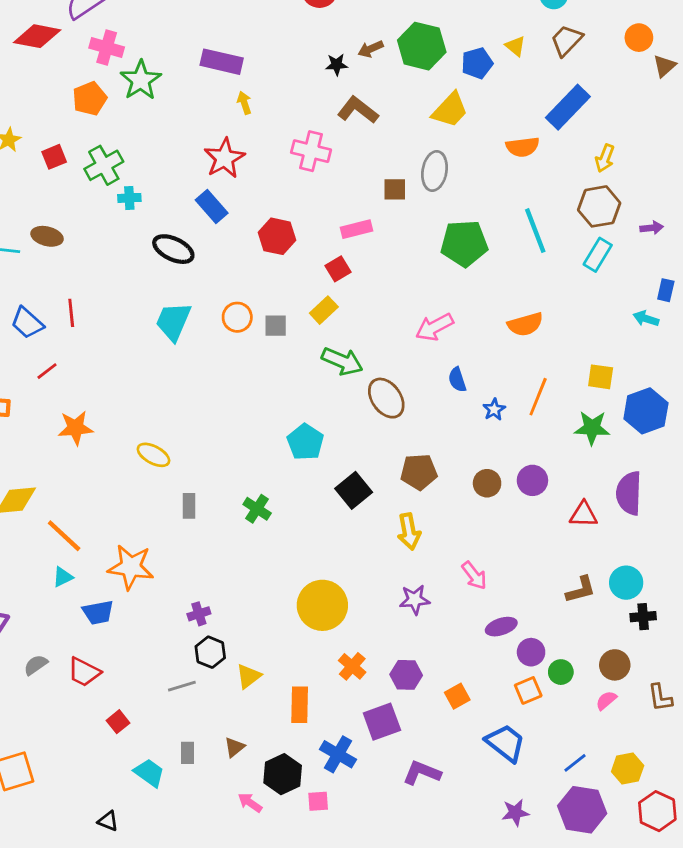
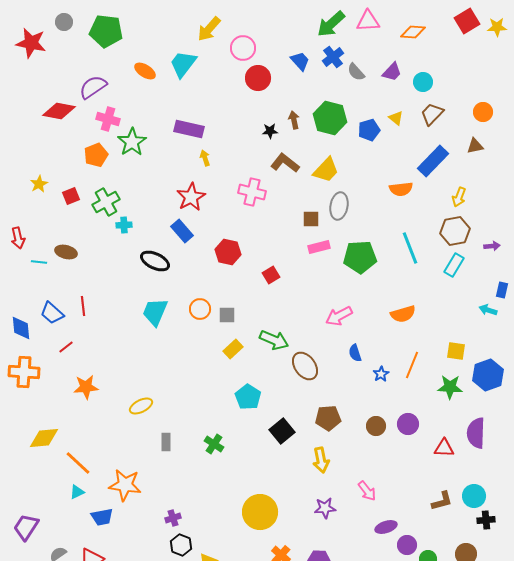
brown arrow: (371, 49) -> (294, 120), turned 102
brown triangle: (664, 66) -> (475, 146), moved, turned 30
yellow trapezoid: (450, 110) -> (326, 170), moved
pink rectangle: (356, 229) -> (319, 247), moved
yellow rectangle: (324, 310) -> (233, 349), moved
yellow ellipse: (153, 455) -> (141, 406), turned -55

